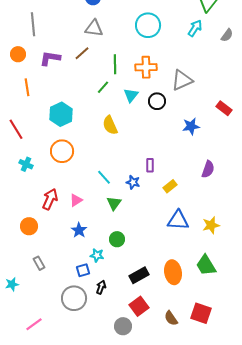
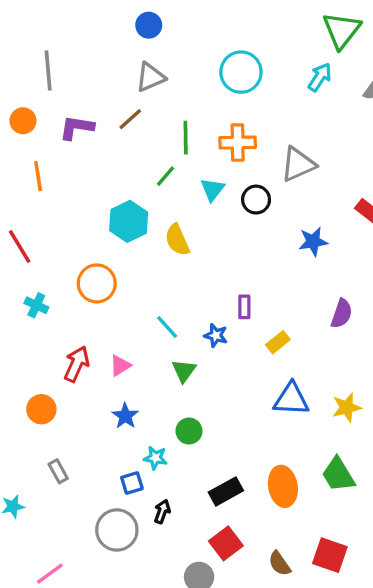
gray triangle: (94, 28) -> (150, 77), turned -30
cyan hexagon: (61, 114) -> (129, 221), moved

